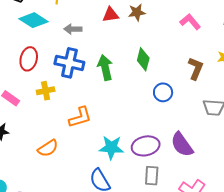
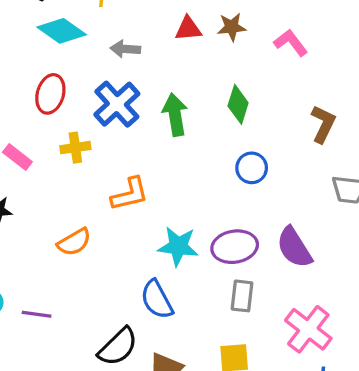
pink L-shape: (190, 22) -> (291, 43), moved
blue cross: (69, 63) -> (117, 104), turned 32
blue circle: (163, 92) -> (252, 168), moved

